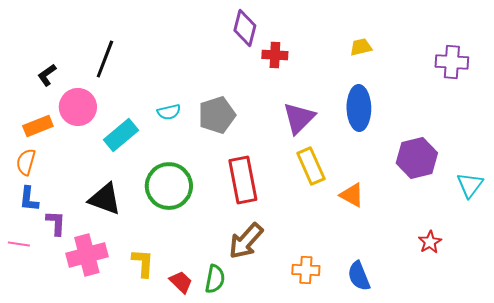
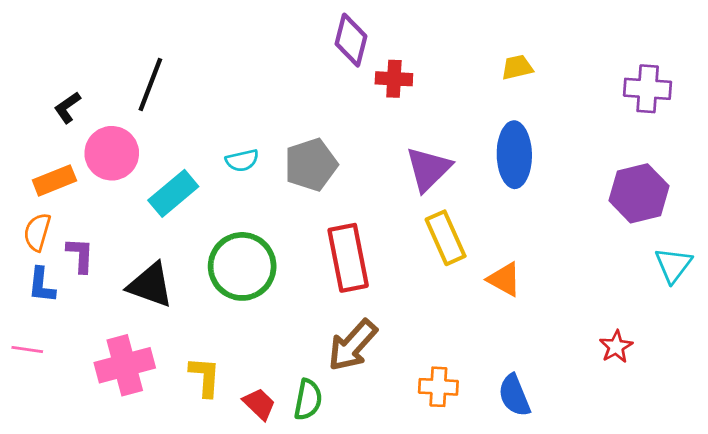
purple hexagon: (417, 158) -> (639, 193), moved
purple L-shape: (56, 223) -> (80, 255), moved

